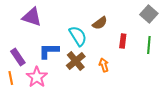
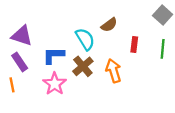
purple triangle: (32, 17) -> (22, 36), moved
orange arrow: (104, 65) -> (113, 71), size x1.5
pink star: (37, 77) -> (55, 84), moved

